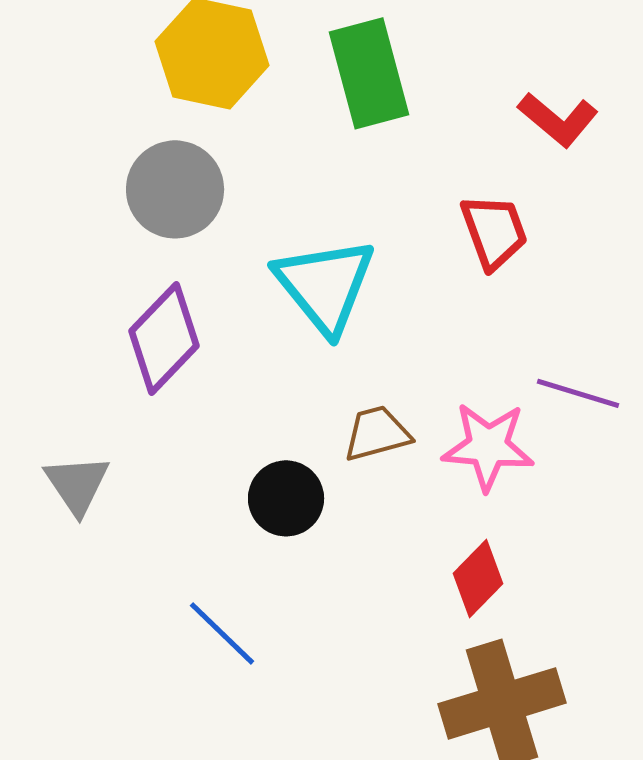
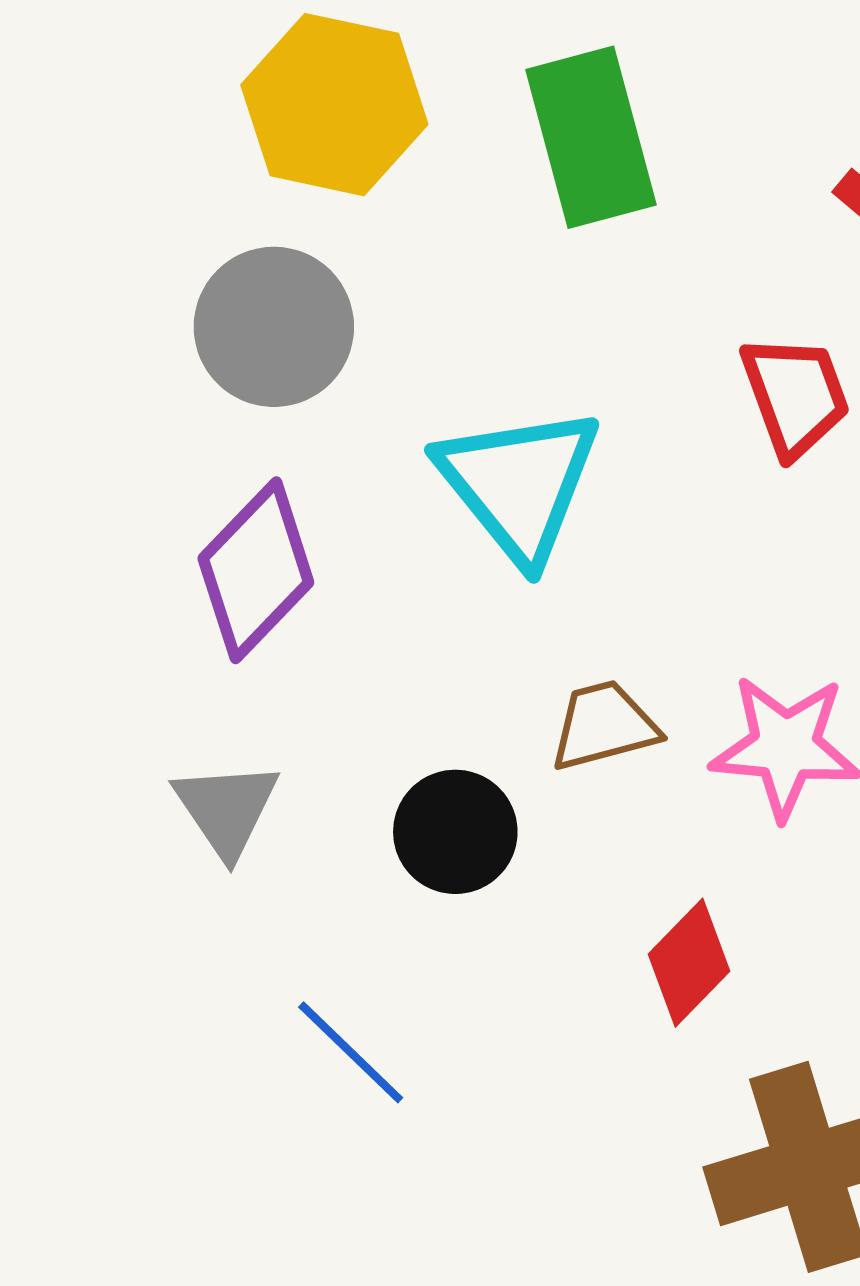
gray triangle: (77, 484) -> (226, 809), moved
red diamond: (478, 578) -> (689, 963), moved

